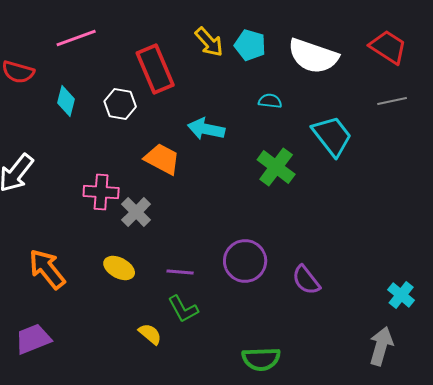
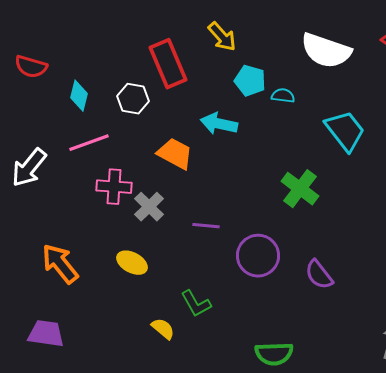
pink line: (76, 38) -> (89, 143), moved
cyan pentagon: (250, 45) -> (250, 81), moved
green cross: (276, 167) -> (300, 189), moved
purple line: (180, 272) -> (206, 226), moved
purple trapezoid: (33, 339) -> (46, 334), turned 30

